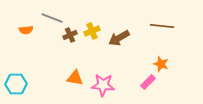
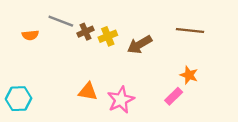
brown cross: (70, 35) -> (86, 32), moved
pink star: (103, 85) -> (121, 100), turned -30

